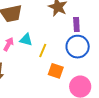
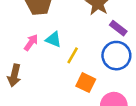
purple rectangle: (76, 24) -> (118, 28), turned -56

